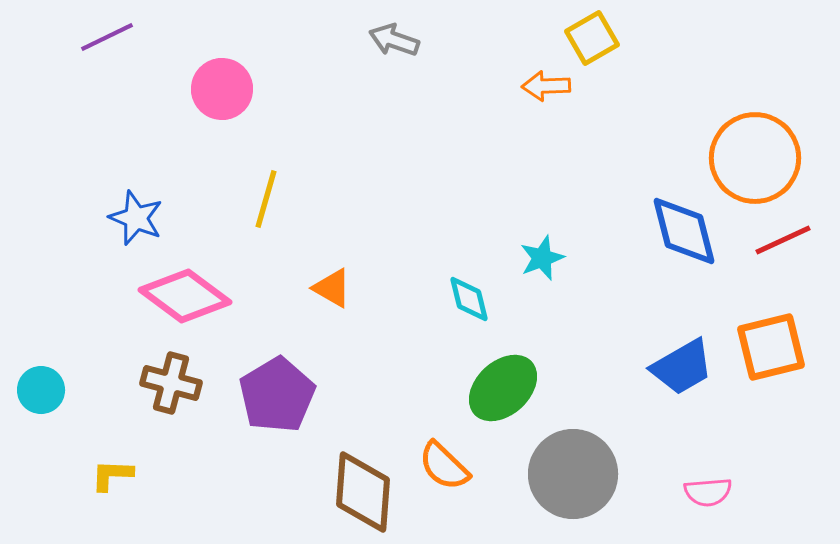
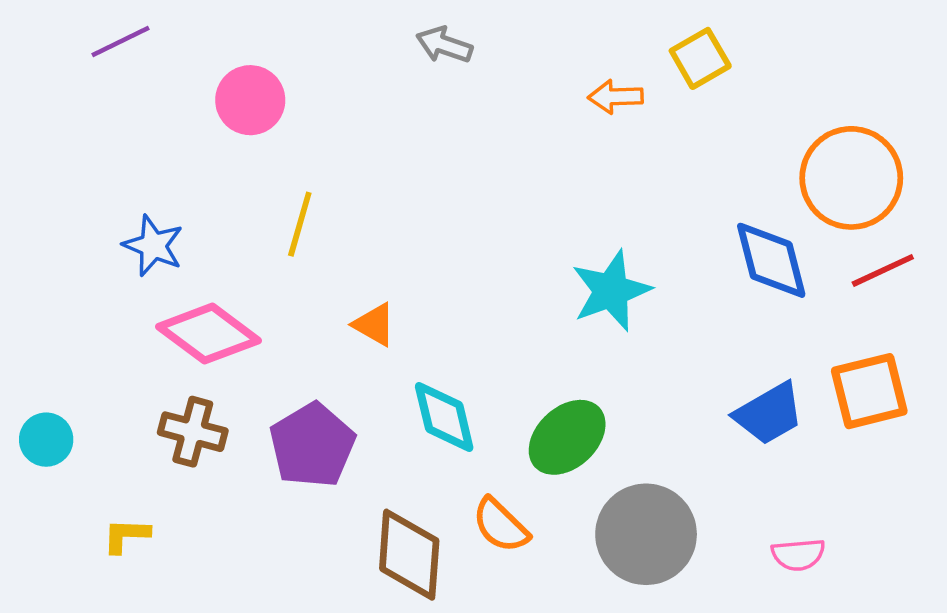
yellow square: (592, 38) -> (700, 58), moved
cyan star: (542, 258) -> (611, 291), size x1.6
cyan diamond: (469, 299) -> (444, 417), moved, size x1.4

